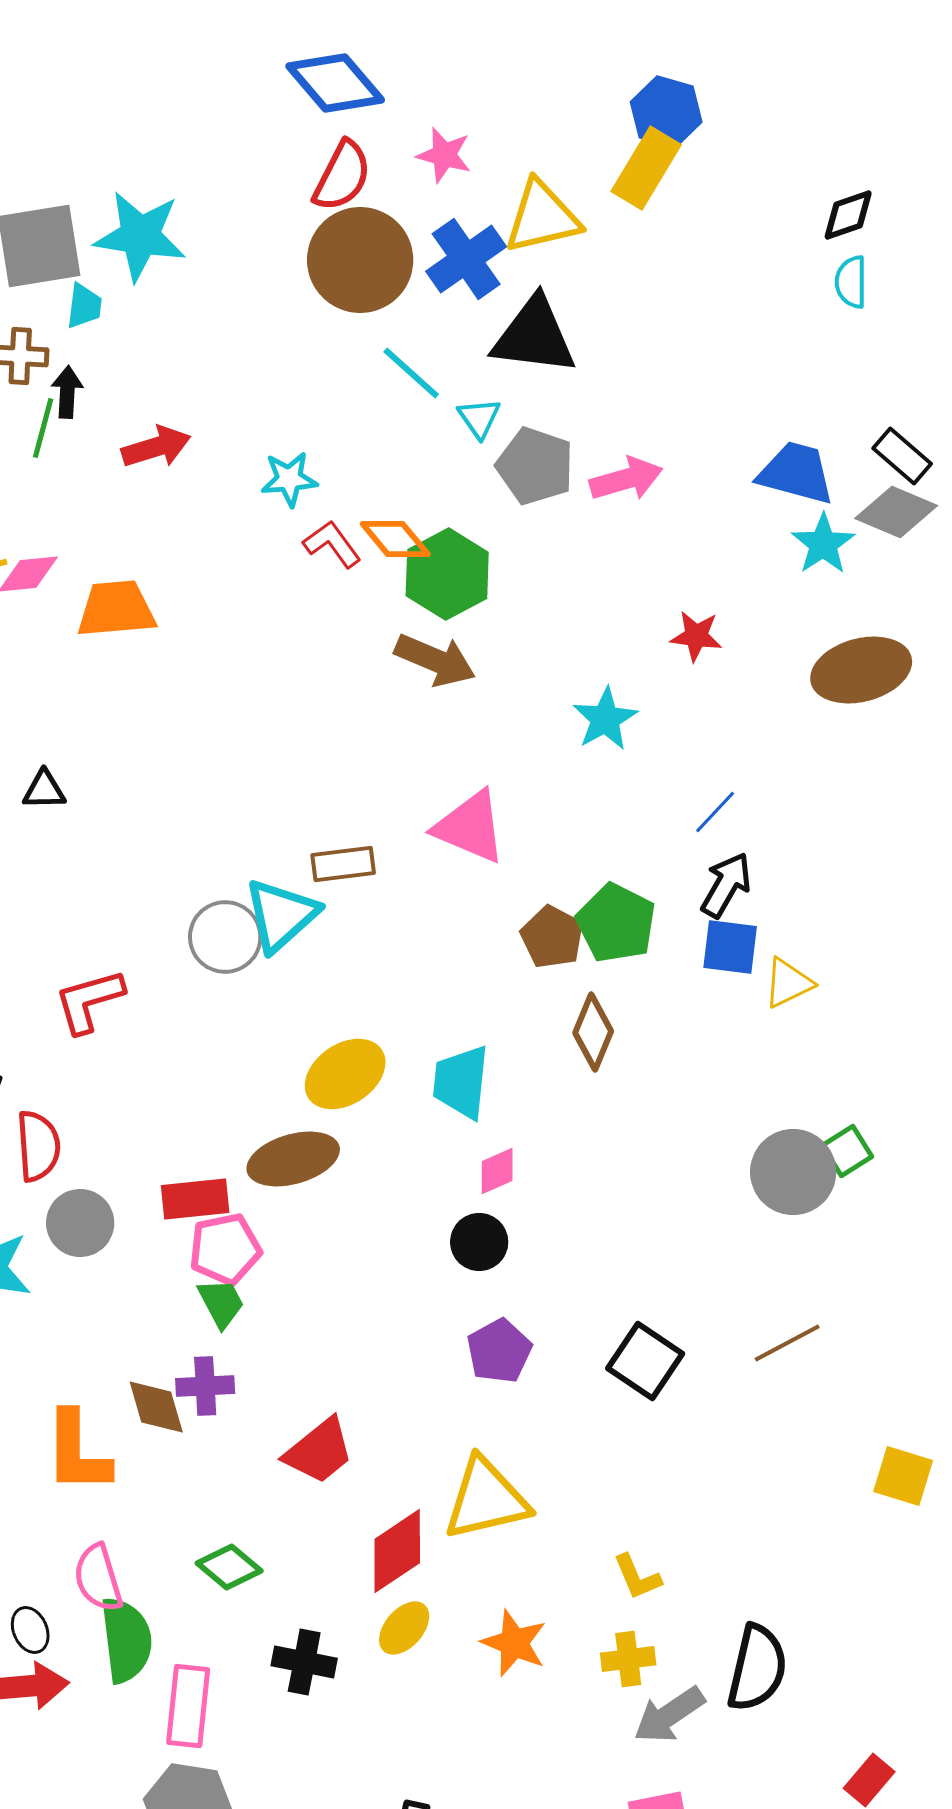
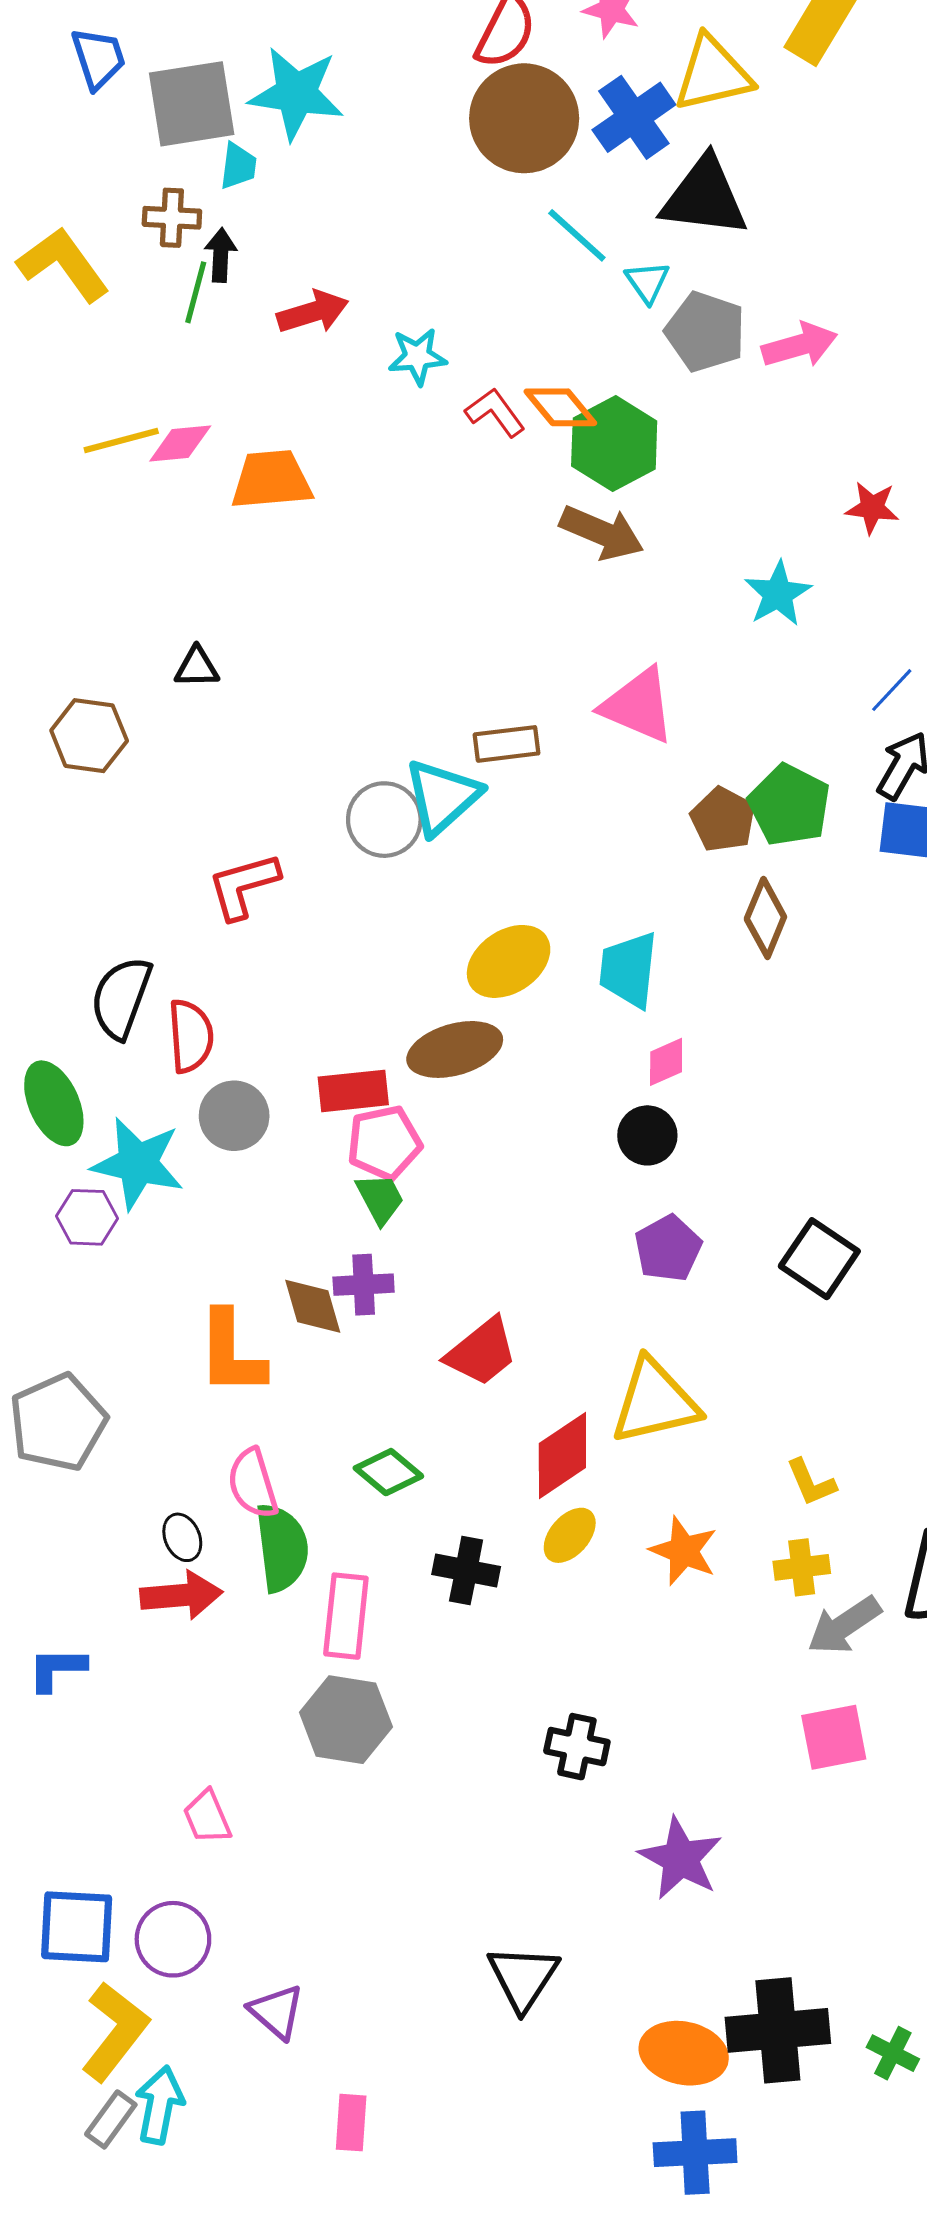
cyan star: (289, 479) -> (417, 357), moved

